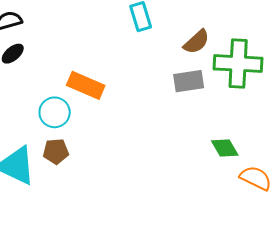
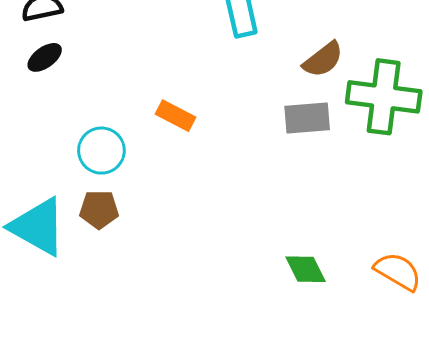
orange rectangle: (86, 85) -> (175, 116), moved, size x0.7
green diamond: (225, 148) -> (306, 269), moved

